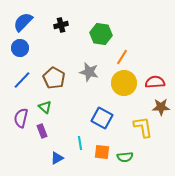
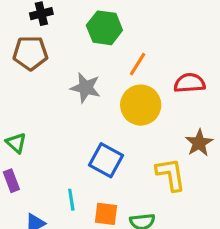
brown pentagon: (54, 78) -> (30, 53), moved, turned -30
red semicircle: (155, 82) -> (190, 83), moved
brown star: (161, 107) -> (199, 143), turned -30

